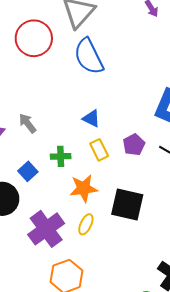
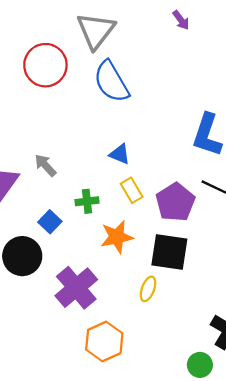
purple pentagon: (134, 145) -> (175, 202), moved, size x1.5
yellow ellipse: (86, 224) -> (148, 289), moved

